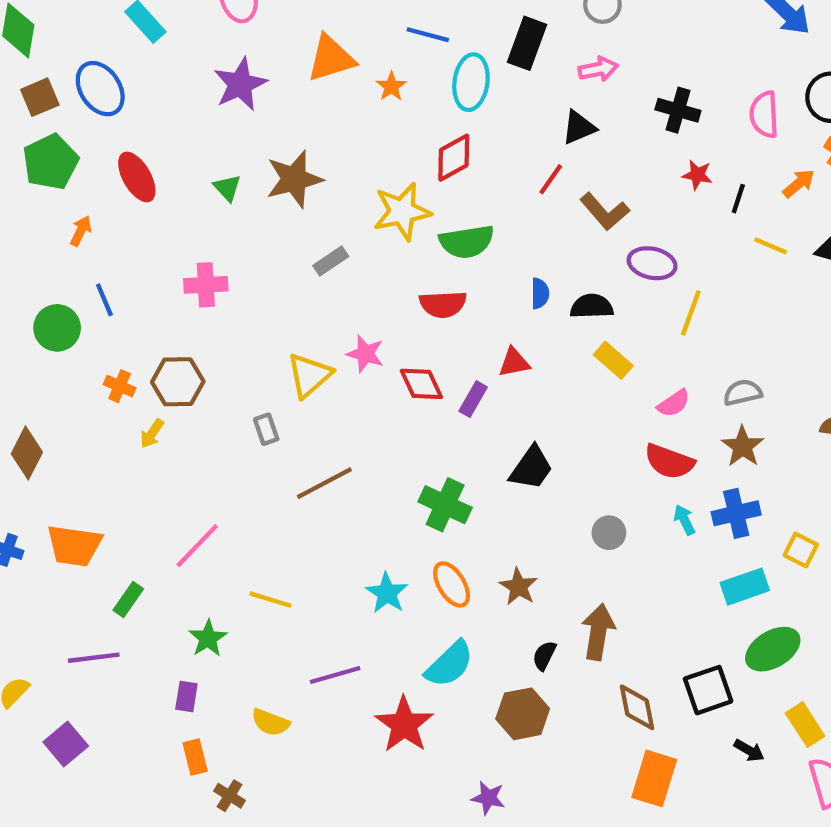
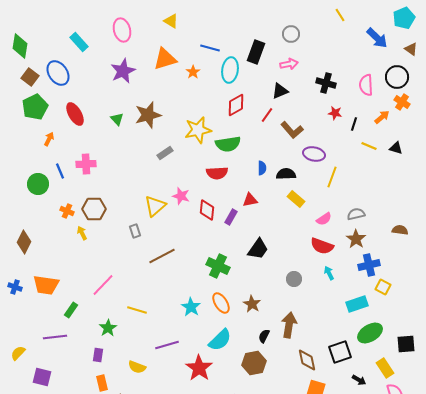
brown square: (40, 97) -> (30, 77), turned -30
red diamond: (454, 158) -> (236, 105), moved
pink cross: (206, 285) -> (86, 164), moved
red diamond: (421, 384) -> (207, 210), turned 30
yellow arrow: (152, 434) -> (82, 233), turned 120
blue cross: (736, 513) -> (369, 265), moved
purple square: (66, 744) -> (42, 377), turned -36

